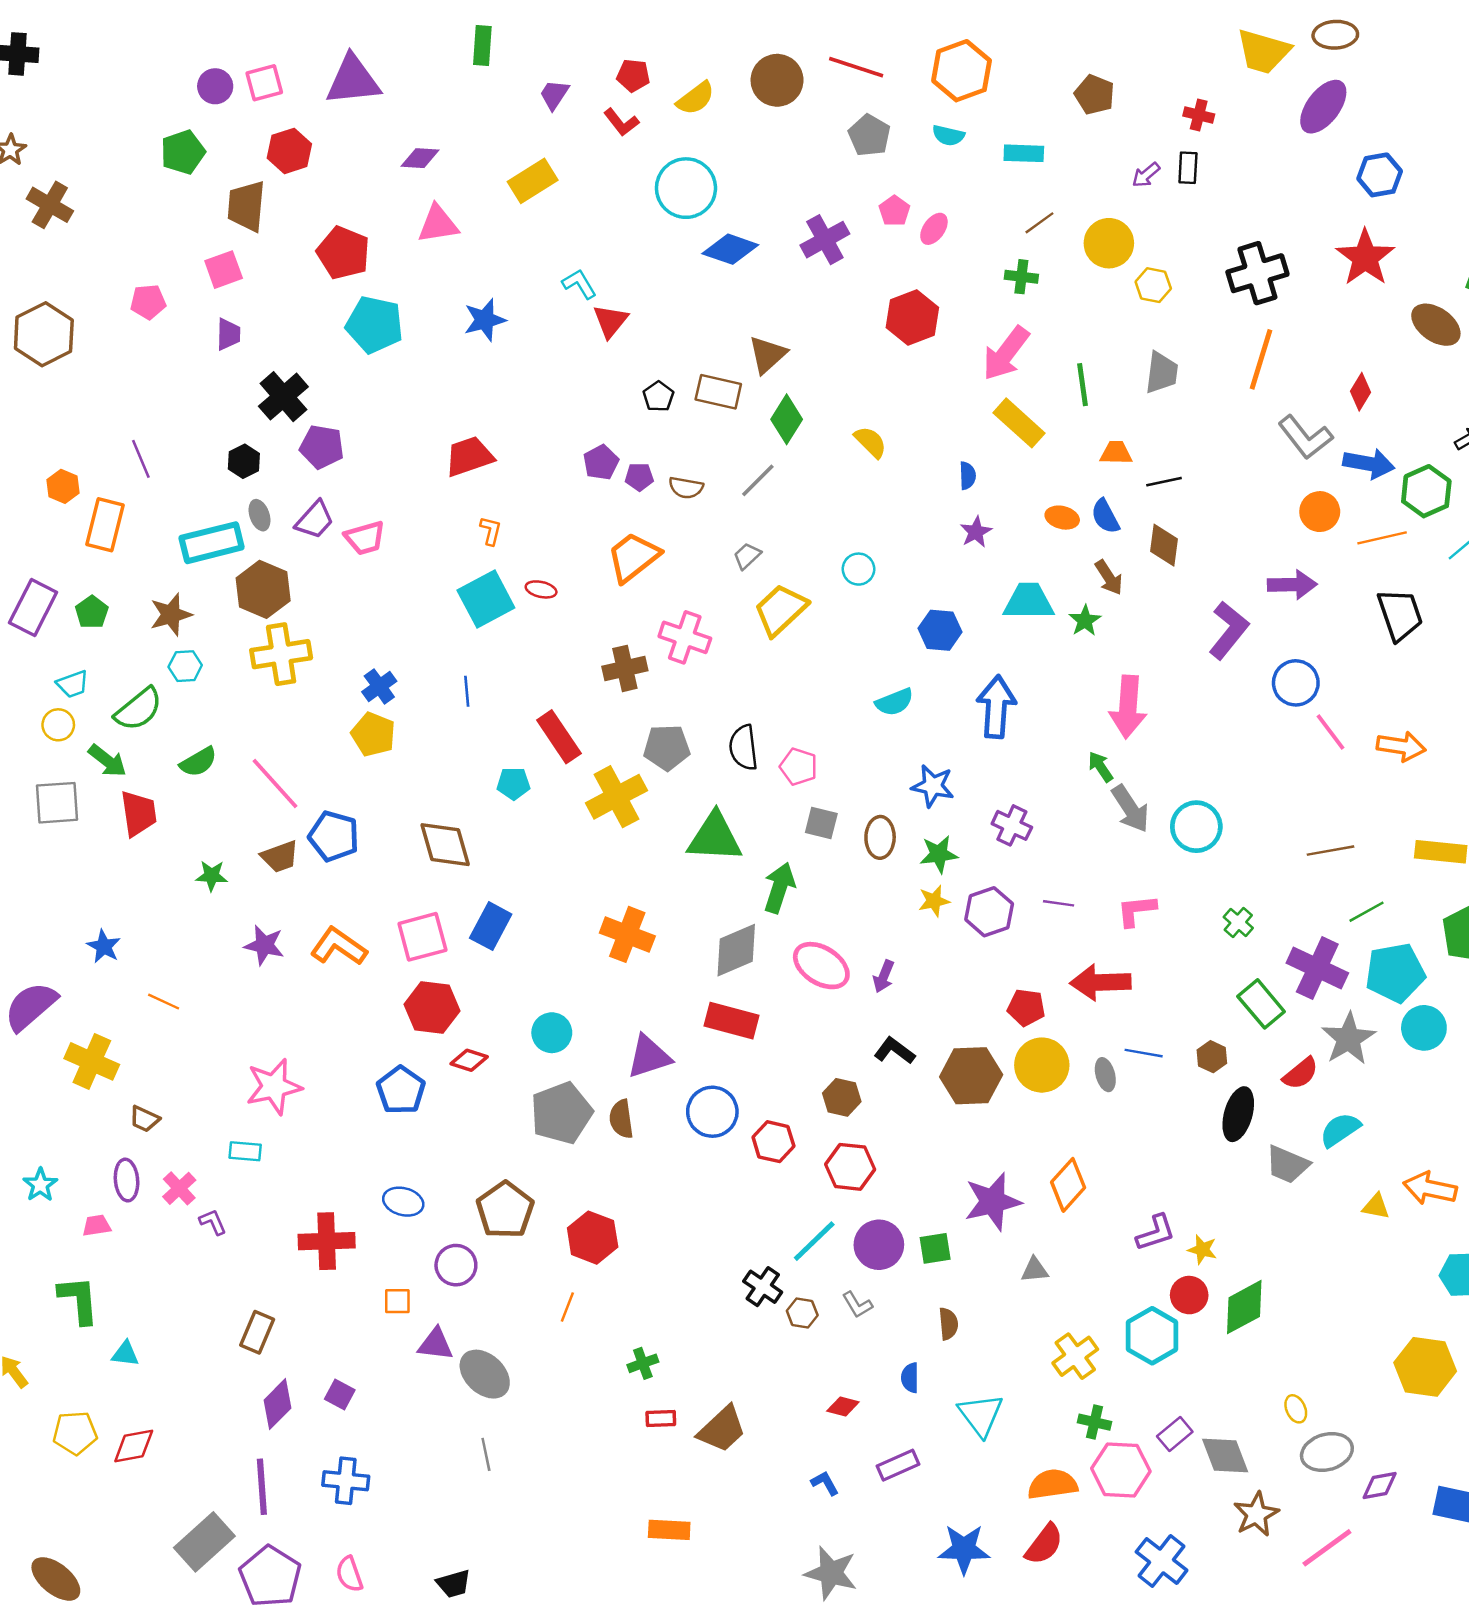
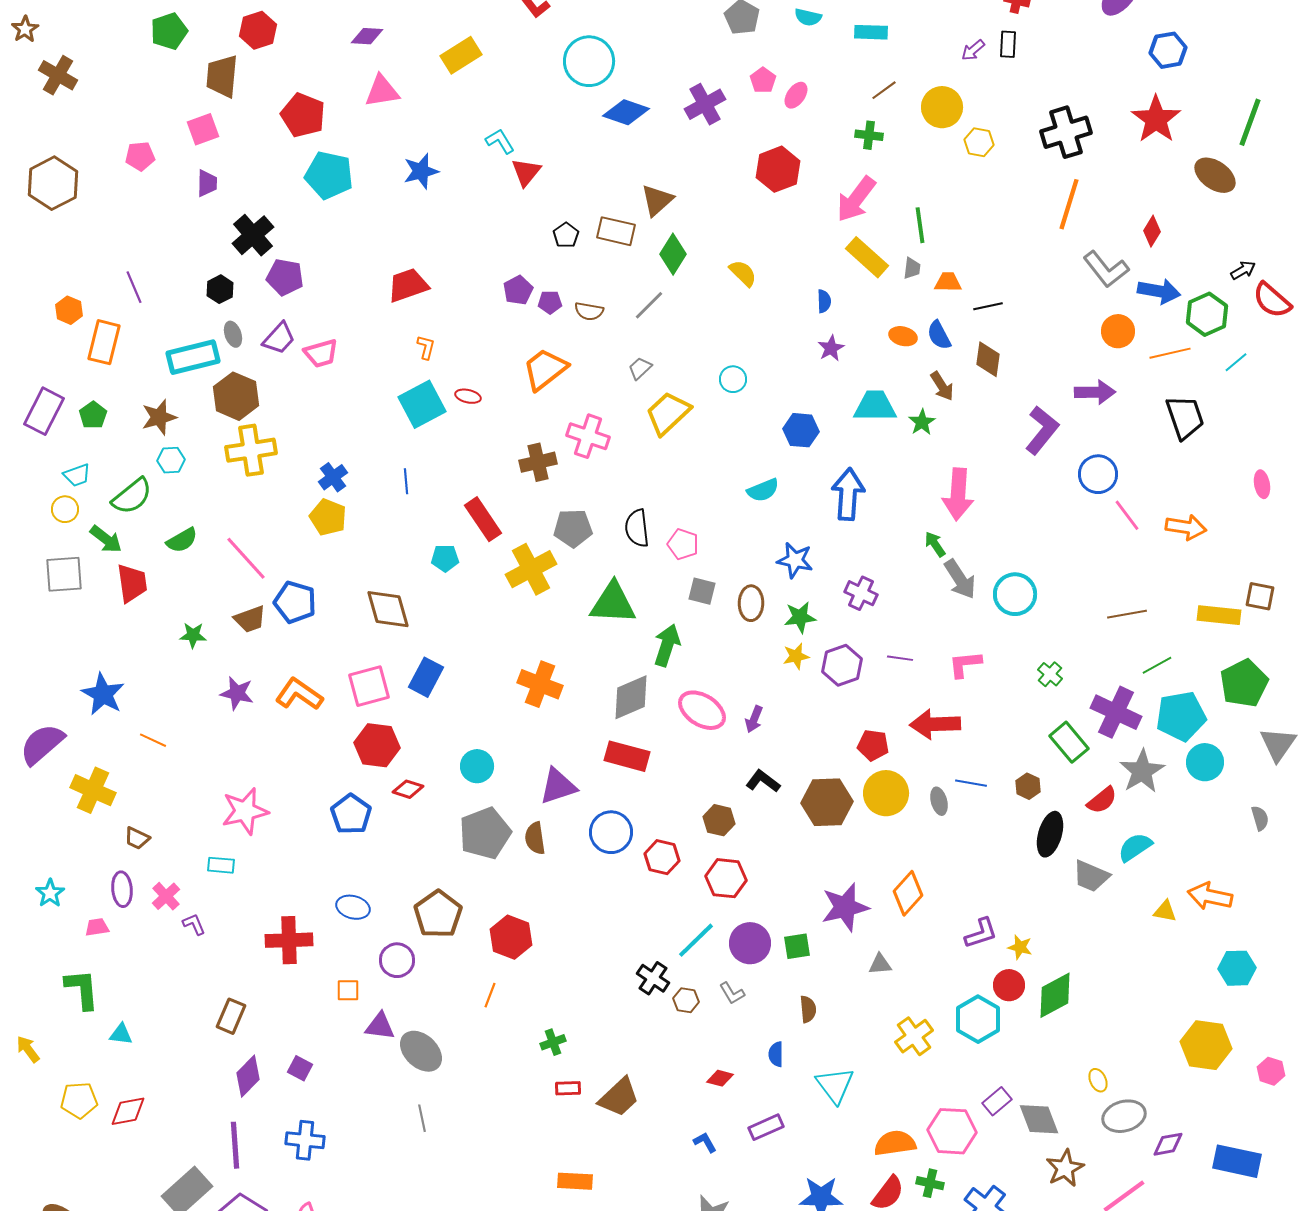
gray trapezoid: (1162, 373) -> (912, 268), moved, size x0.6
blue star: (104, 946) -> (103, 694), size x1.5
green cross: (1094, 1422) -> (930, 1183), moved

